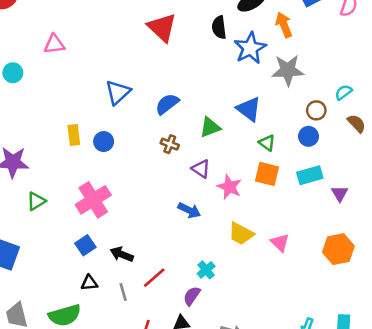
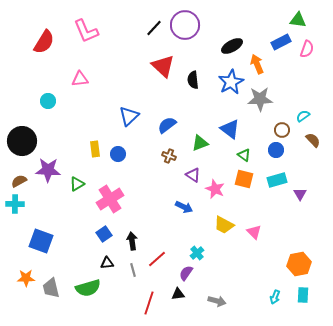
black semicircle: (219, 27) -> (193, 80), moved
green triangle: (36, 201) -> (77, 184), moved
orange hexagon: (338, 249) -> (299, 264), moved
black arrow: (122, 254) -> (132, 241), turned 60

